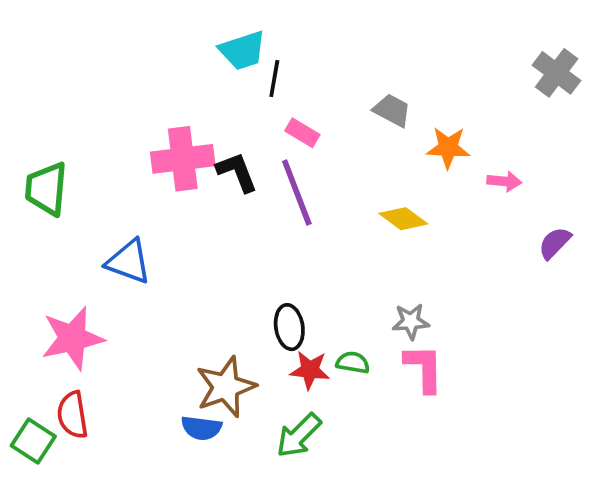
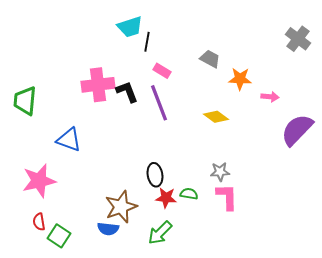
purple semicircle: (555, 243) -> (297, 130), size x1.8
red semicircle: (73, 415) -> (39, 222), size x0.7
green square: (33, 441) -> (59, 236), moved

